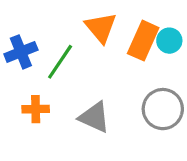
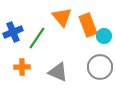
orange rectangle: (143, 41) -> (88, 25), turned -45
cyan circle: (169, 41) -> (104, 36), moved

